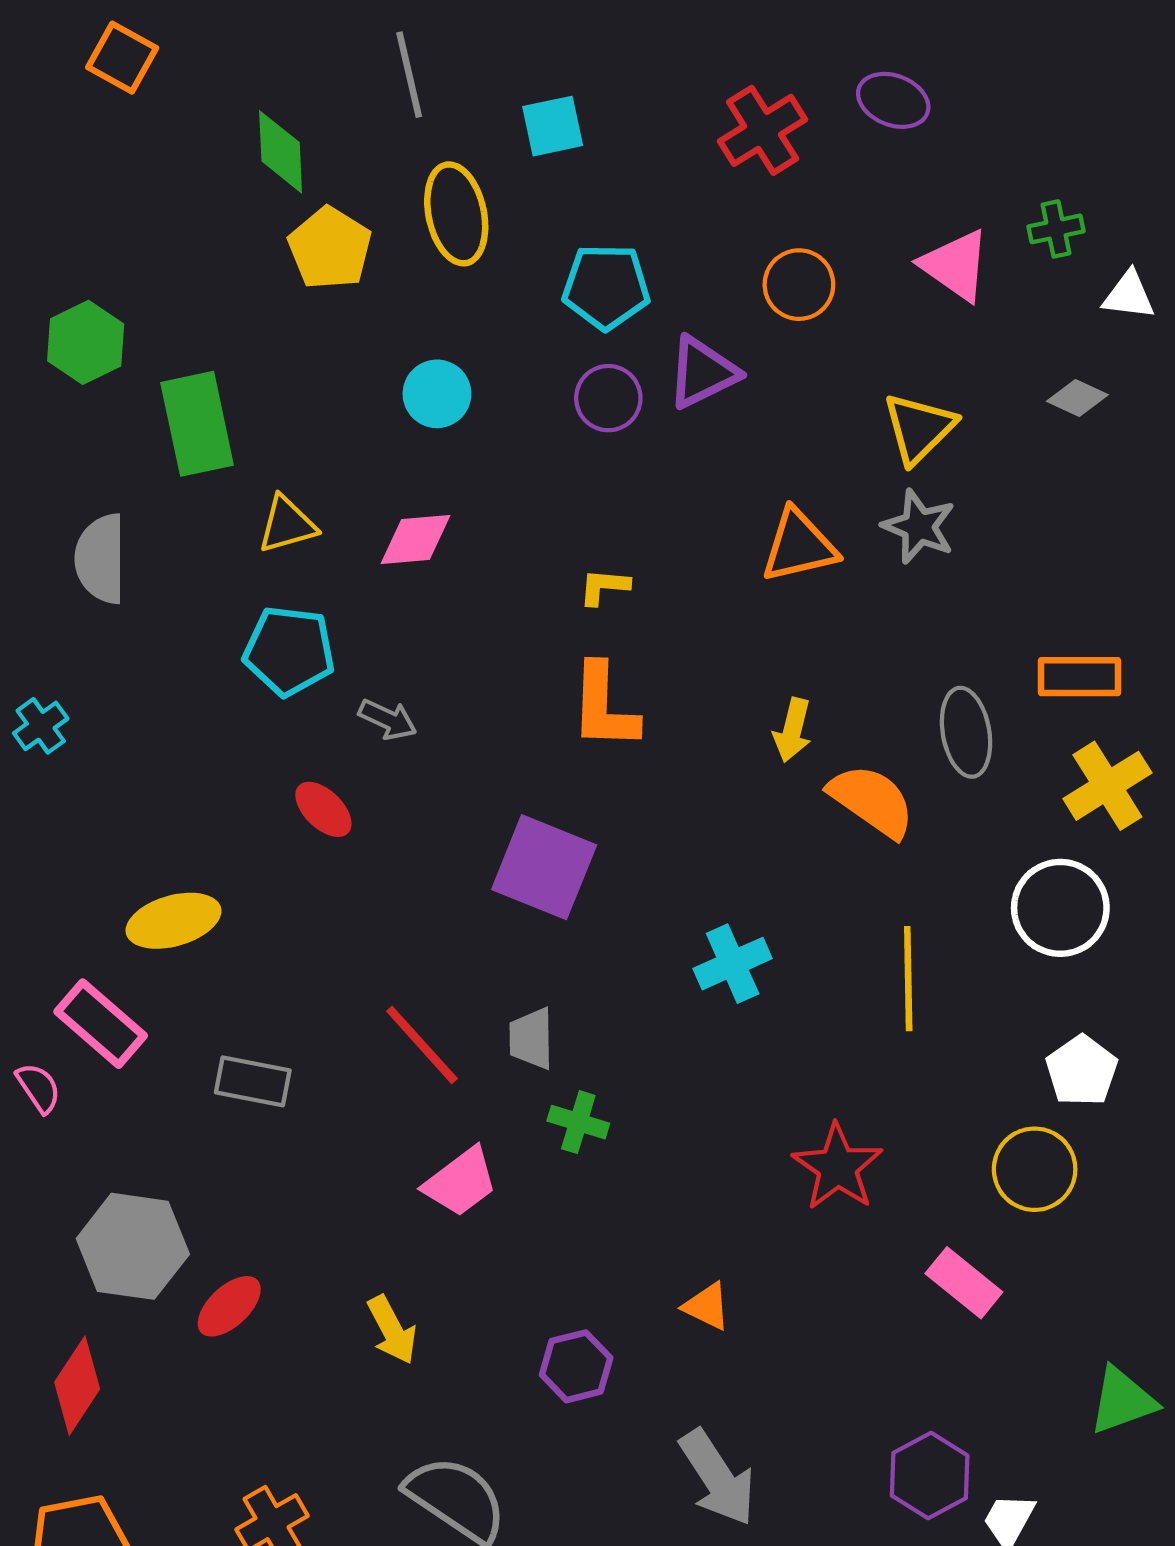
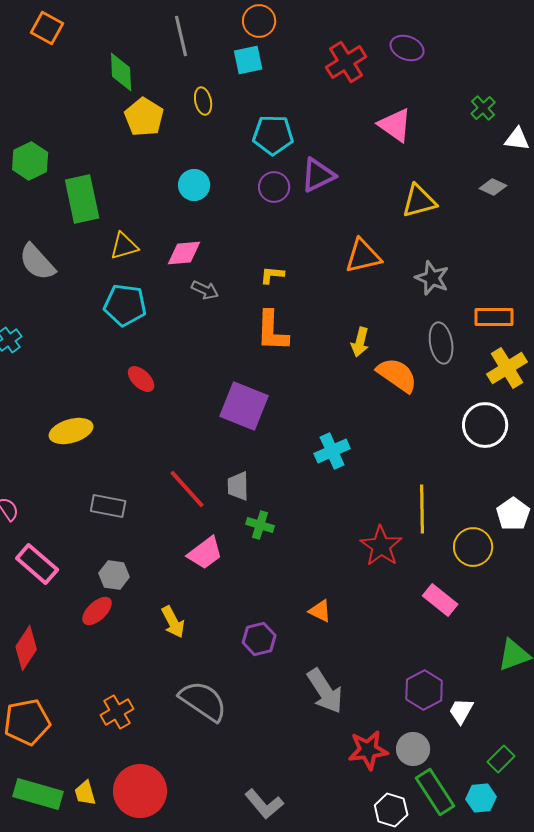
yellow ellipse: (456, 214) -> (203, 101), size x0.6
green cross: (1056, 229) -> (483, 108), turned -30
pink triangle: (955, 265) -> (395, 125), moved
orange circle: (799, 285) -> (259, 21), moved
yellow triangle: (919, 428) -> (419, 201), turned 30
gray star: (919, 527) -> (432, 278), moved
gray semicircle: (101, 559) -> (37, 262), turned -42
gray arrow: (388, 719) -> (205, 290), moved
yellow line: (908, 979) -> (422, 509), moved
pink rectangle: (101, 1024) -> (37, 564), moved
white pentagon: (1082, 1071) -> (513, 514), moved
gray hexagon: (133, 1246) -> (114, 575), moved, size x0.6

